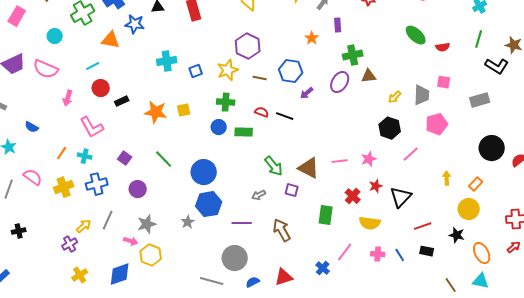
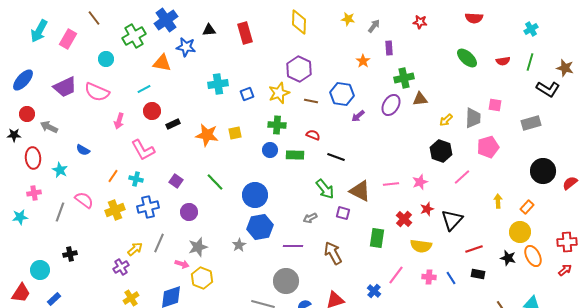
red semicircle: (443, 47) -> (503, 61), moved
black line: (285, 116) -> (336, 157), moved
orange ellipse: (482, 253) -> (533, 256), moved

